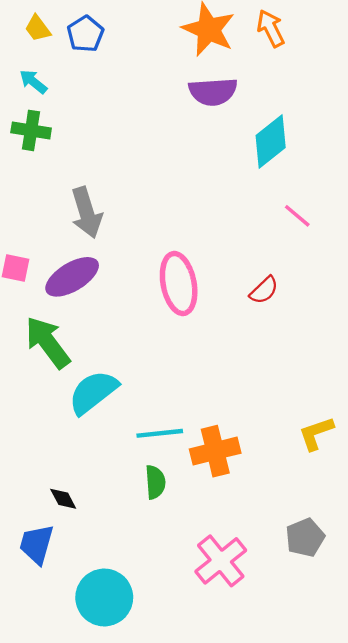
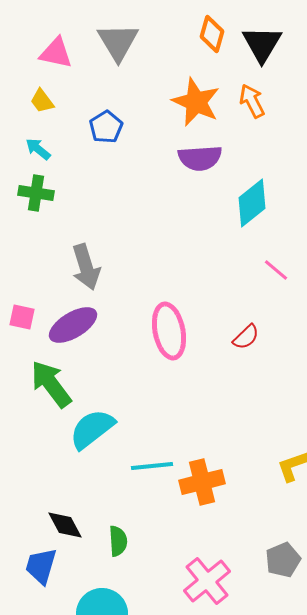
blue pentagon: (85, 34) -> (106, 127), moved
green semicircle: (155, 482) -> (118, 541), moved
black diamond: (63, 499) -> (65, 525), size x1.4

